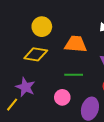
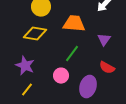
green line: (74, 75) -> (72, 54), turned -54
yellow line: (12, 105) -> (27, 90), moved

